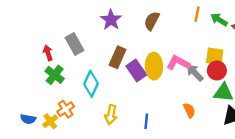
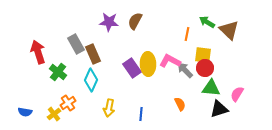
orange line: (197, 14) -> (187, 34), moved
purple star: (111, 20) -> (109, 22), turned -30
brown semicircle: (152, 21) -> (135, 21), moved
red arrow: (48, 53) -> (38, 52), moved, size x1.6
brown rectangle: (118, 57) -> (93, 54), moved, turned -48
blue semicircle: (28, 119) -> (25, 112), moved

